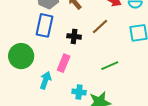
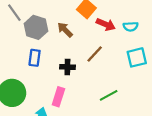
blue rectangle: (44, 25) -> (35, 58), size x0.7

